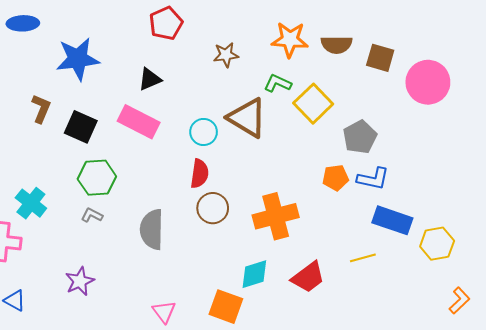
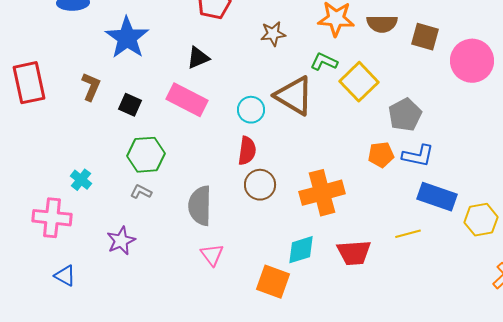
blue star: (78, 59) -> (127, 38), turned -30
black square: (81, 127) -> (130, 105), size x0.7
cyan cross: (31, 203) -> (81, 180), size x0.7
red trapezoid: (308, 277) -> (354, 253), turned 33
purple star: (80, 281) -> (121, 241), moved
pink triangle: (164, 312) -> (212, 255), moved

